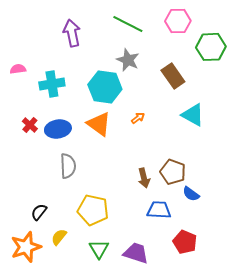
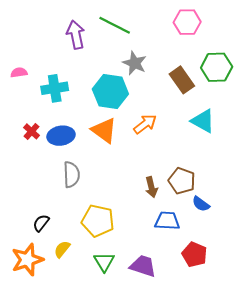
green line: (128, 24) -> (115, 25), moved
green hexagon: (211, 47) -> (217, 67), moved
orange arrow: (138, 118) -> (145, 124), size x1.6

